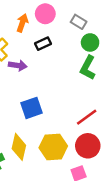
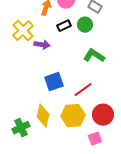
green circle: (90, 42) -> (85, 25), moved
green L-shape: (88, 68) -> (94, 56), moved, turned 95
red line: (87, 117) -> (83, 90), moved

